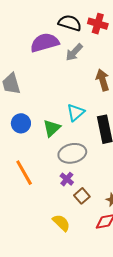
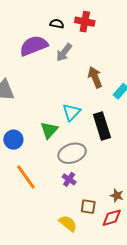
black semicircle: (70, 23) -> (57, 24), size x0.6
blue circle: (21, 123) -> (13, 140), moved
brown square: (82, 196) -> (88, 207), moved, turned -35

